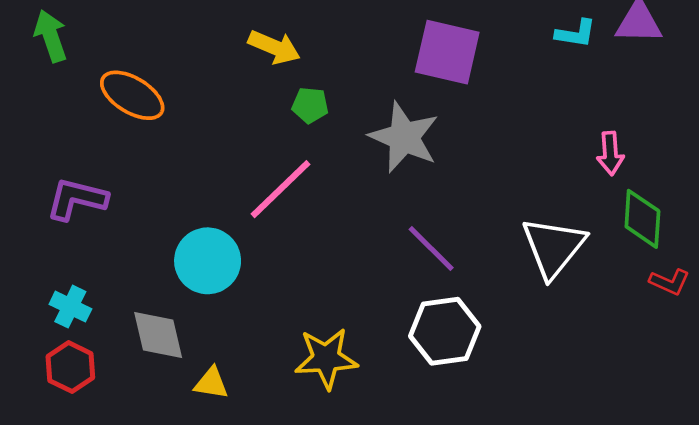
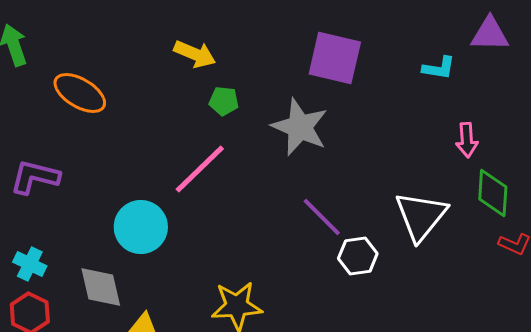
cyan L-shape: (576, 34) -> (439, 68), moved
white hexagon: (445, 331) -> (358, 256), moved, size x0.7

